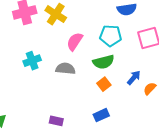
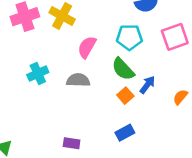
green semicircle: (103, 62) -> (123, 69), turned 65
blue arrow: (134, 78) -> (147, 85), moved

